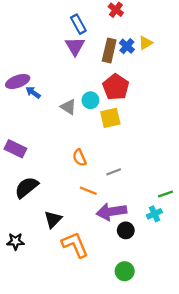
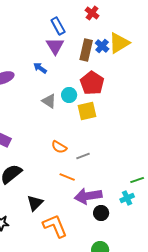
yellow triangle: (146, 43) -> (119, 43), size x1.6
blue arrow: (33, 92) -> (40, 68), moved
orange semicircle: (79, 158) -> (59, 147), turned -35
gray line: (114, 172) -> (83, 156), moved

